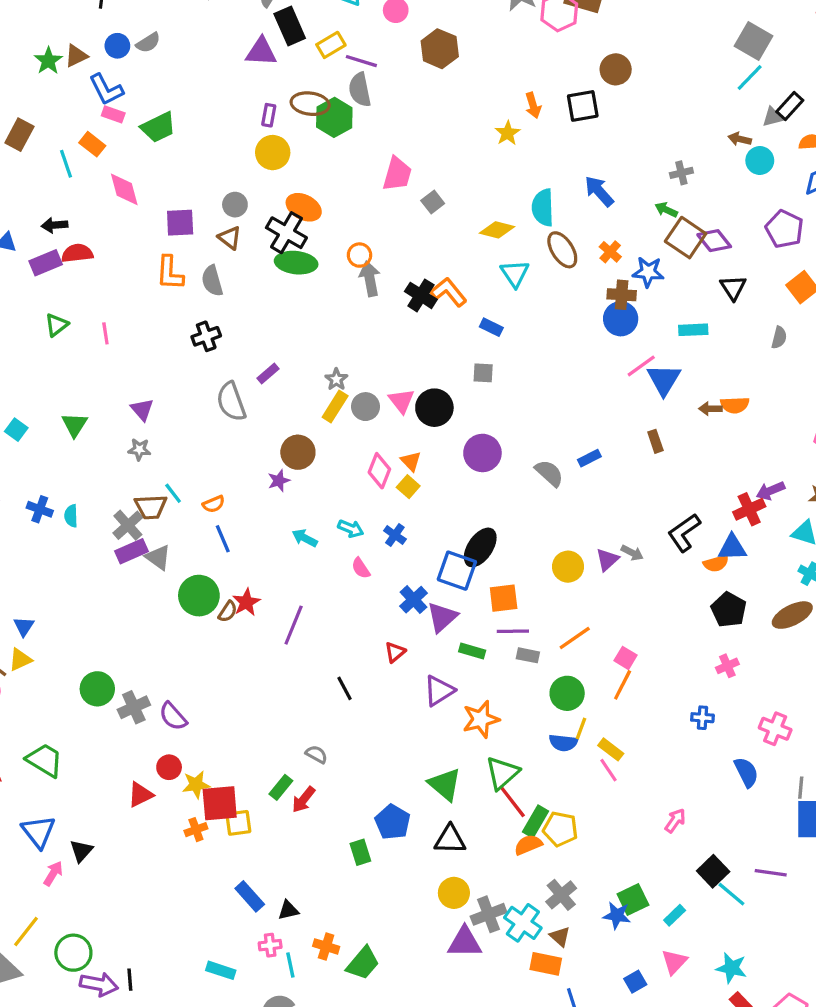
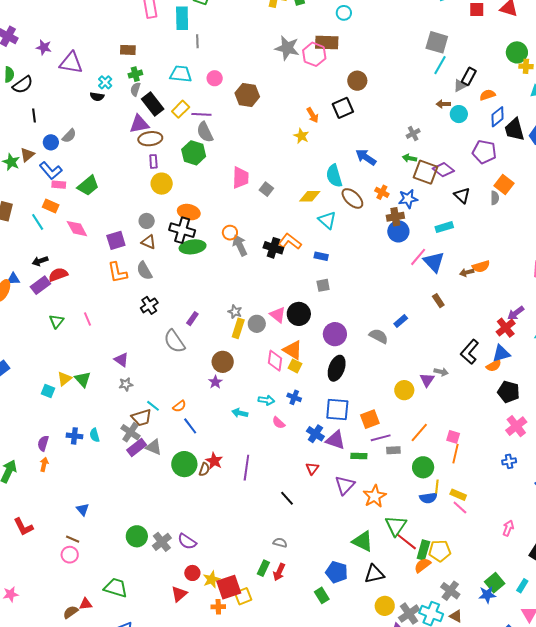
brown ellipse: (310, 104) -> (150, 139), moved
gray semicircle: (779, 338) -> (495, 198), moved
orange triangle: (411, 461) -> (293, 350), size x1.5
black ellipse: (480, 547) -> (337, 368), moved
purple triangle: (442, 617) -> (335, 440), turned -45
yellow triangle: (20, 660) -> (64, 379), moved
pink cross: (727, 666) -> (516, 426), size x1.5
orange cross: (196, 830) -> (218, 607), turned 32

